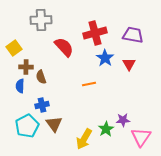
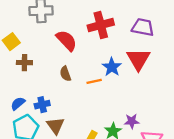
blue star: (105, 58) -> (112, 67), moved
red triangle: (129, 64) -> (138, 59), size x1.6
brown semicircle: (41, 77) -> (65, 74), moved
blue semicircle: (20, 86) -> (18, 104), moved, turned 48

